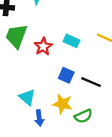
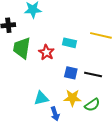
cyan triangle: (27, 97) -> (41, 98), turned -42

